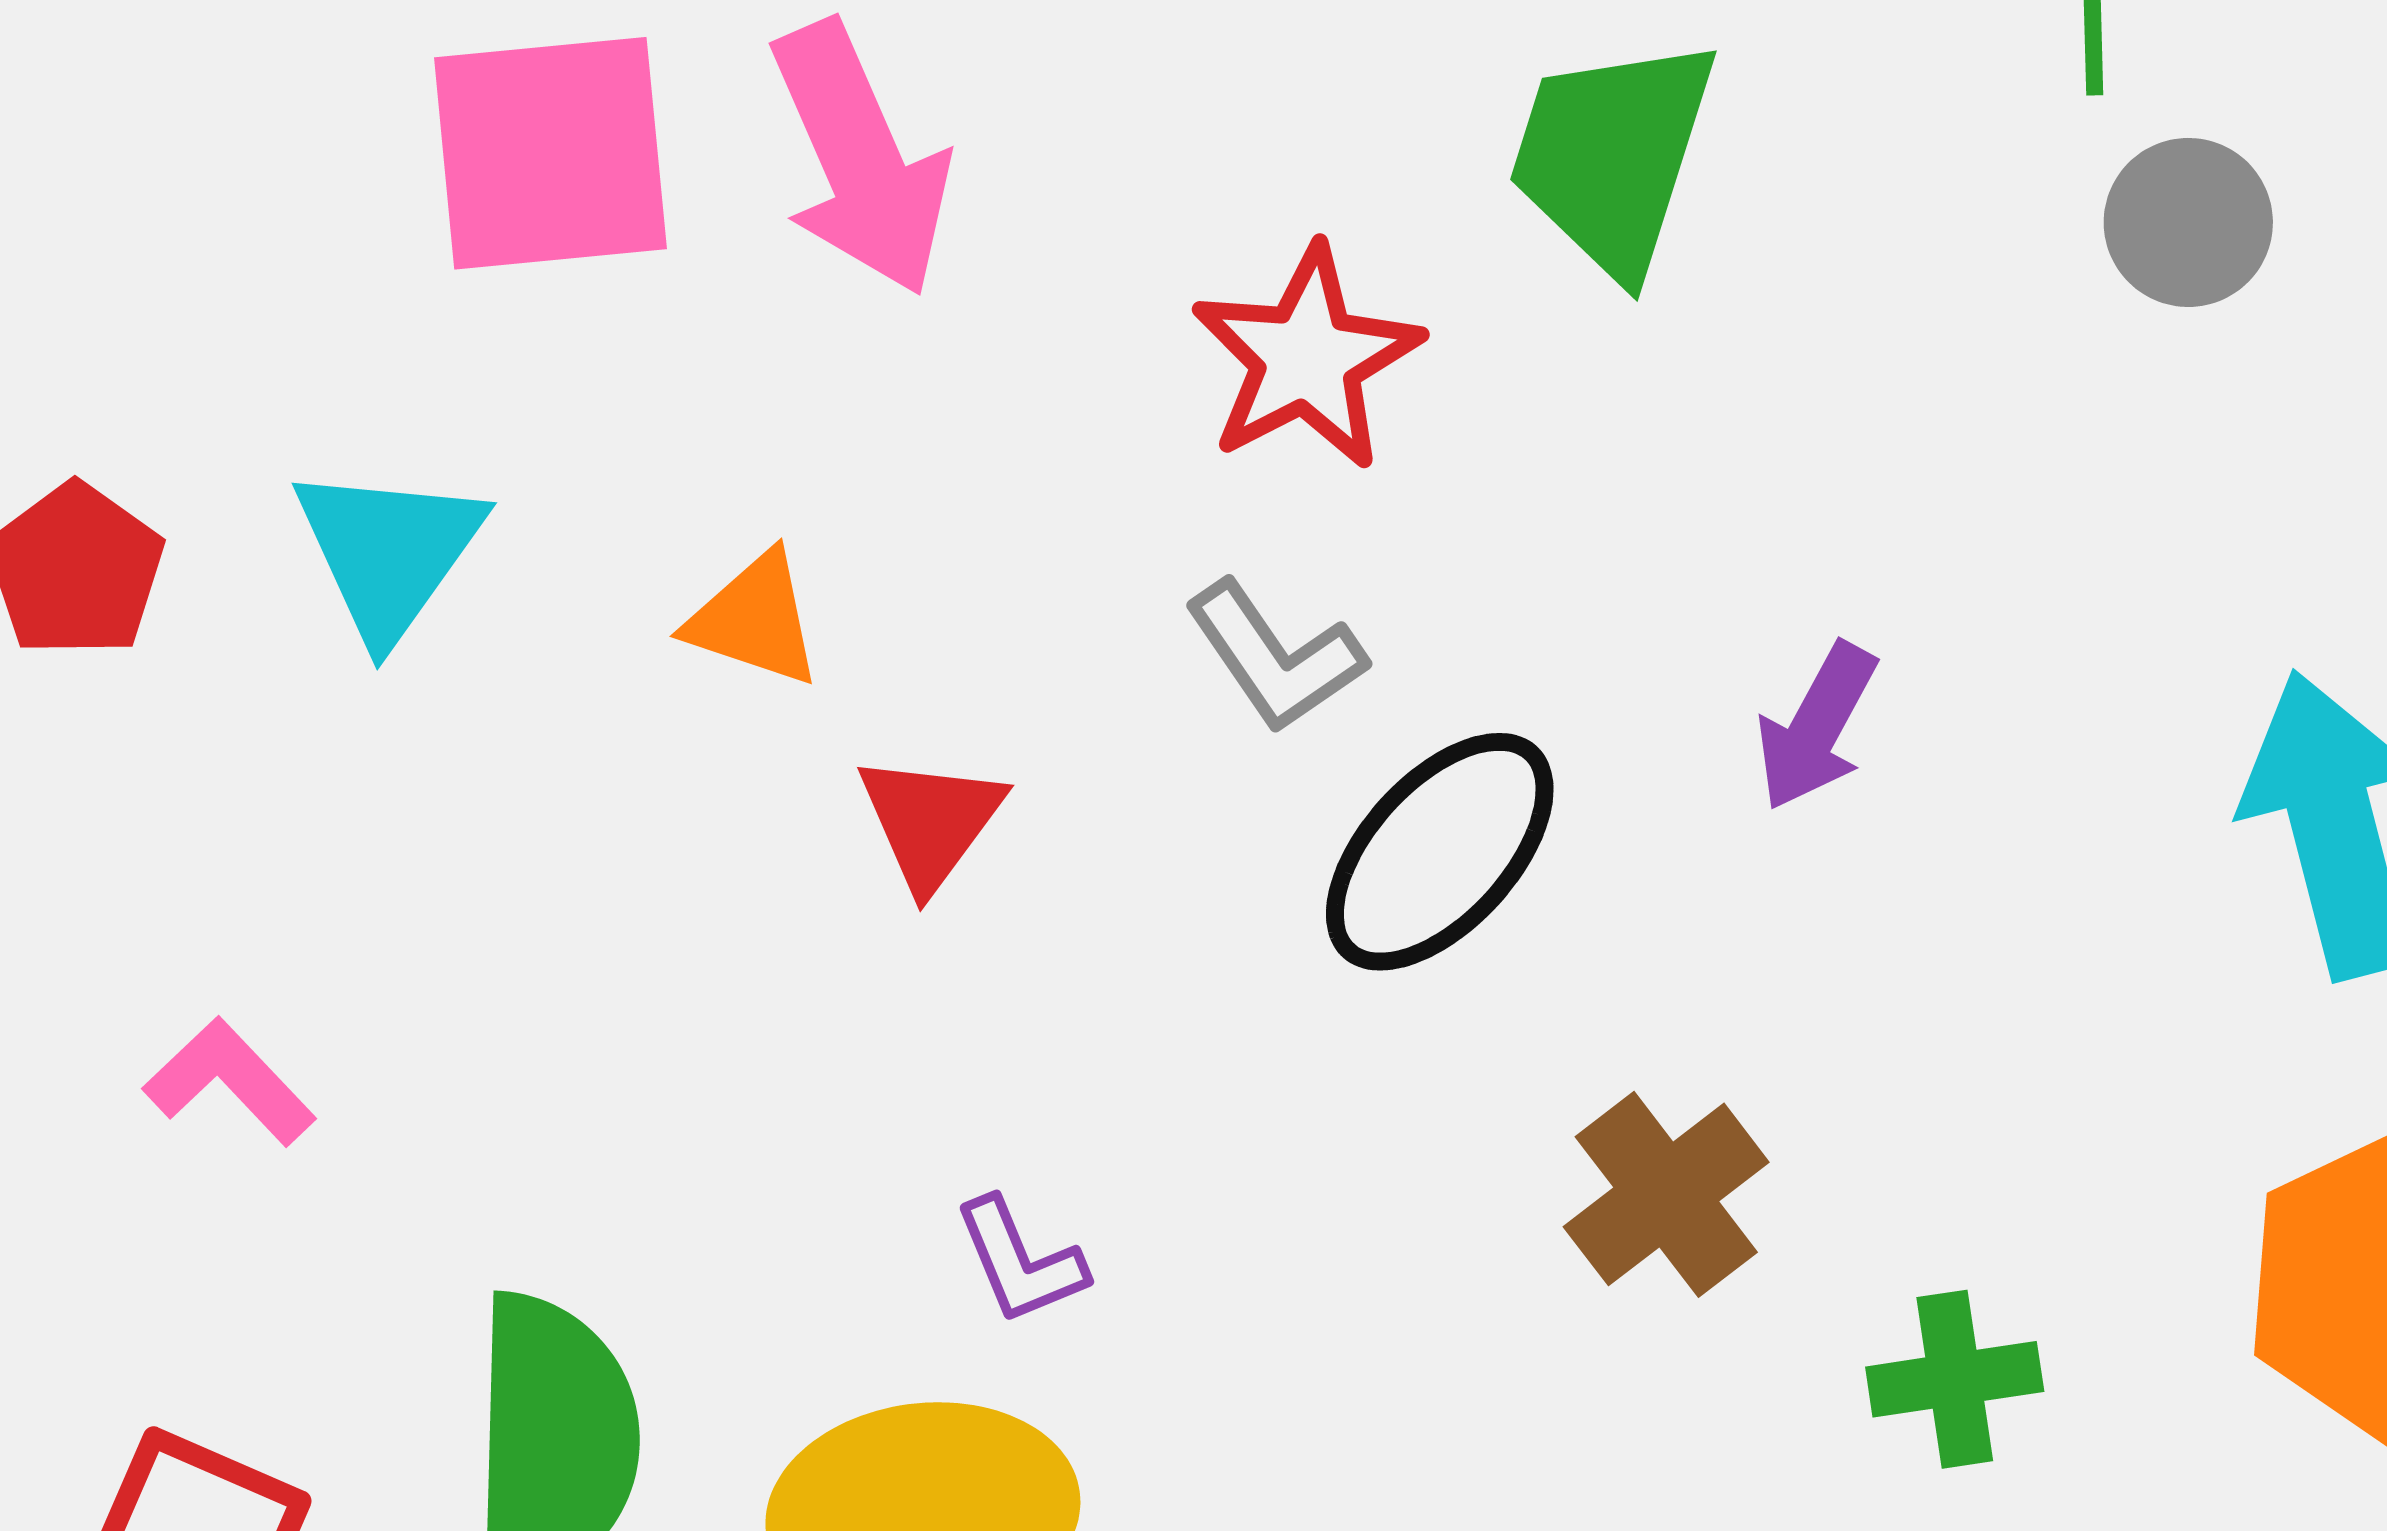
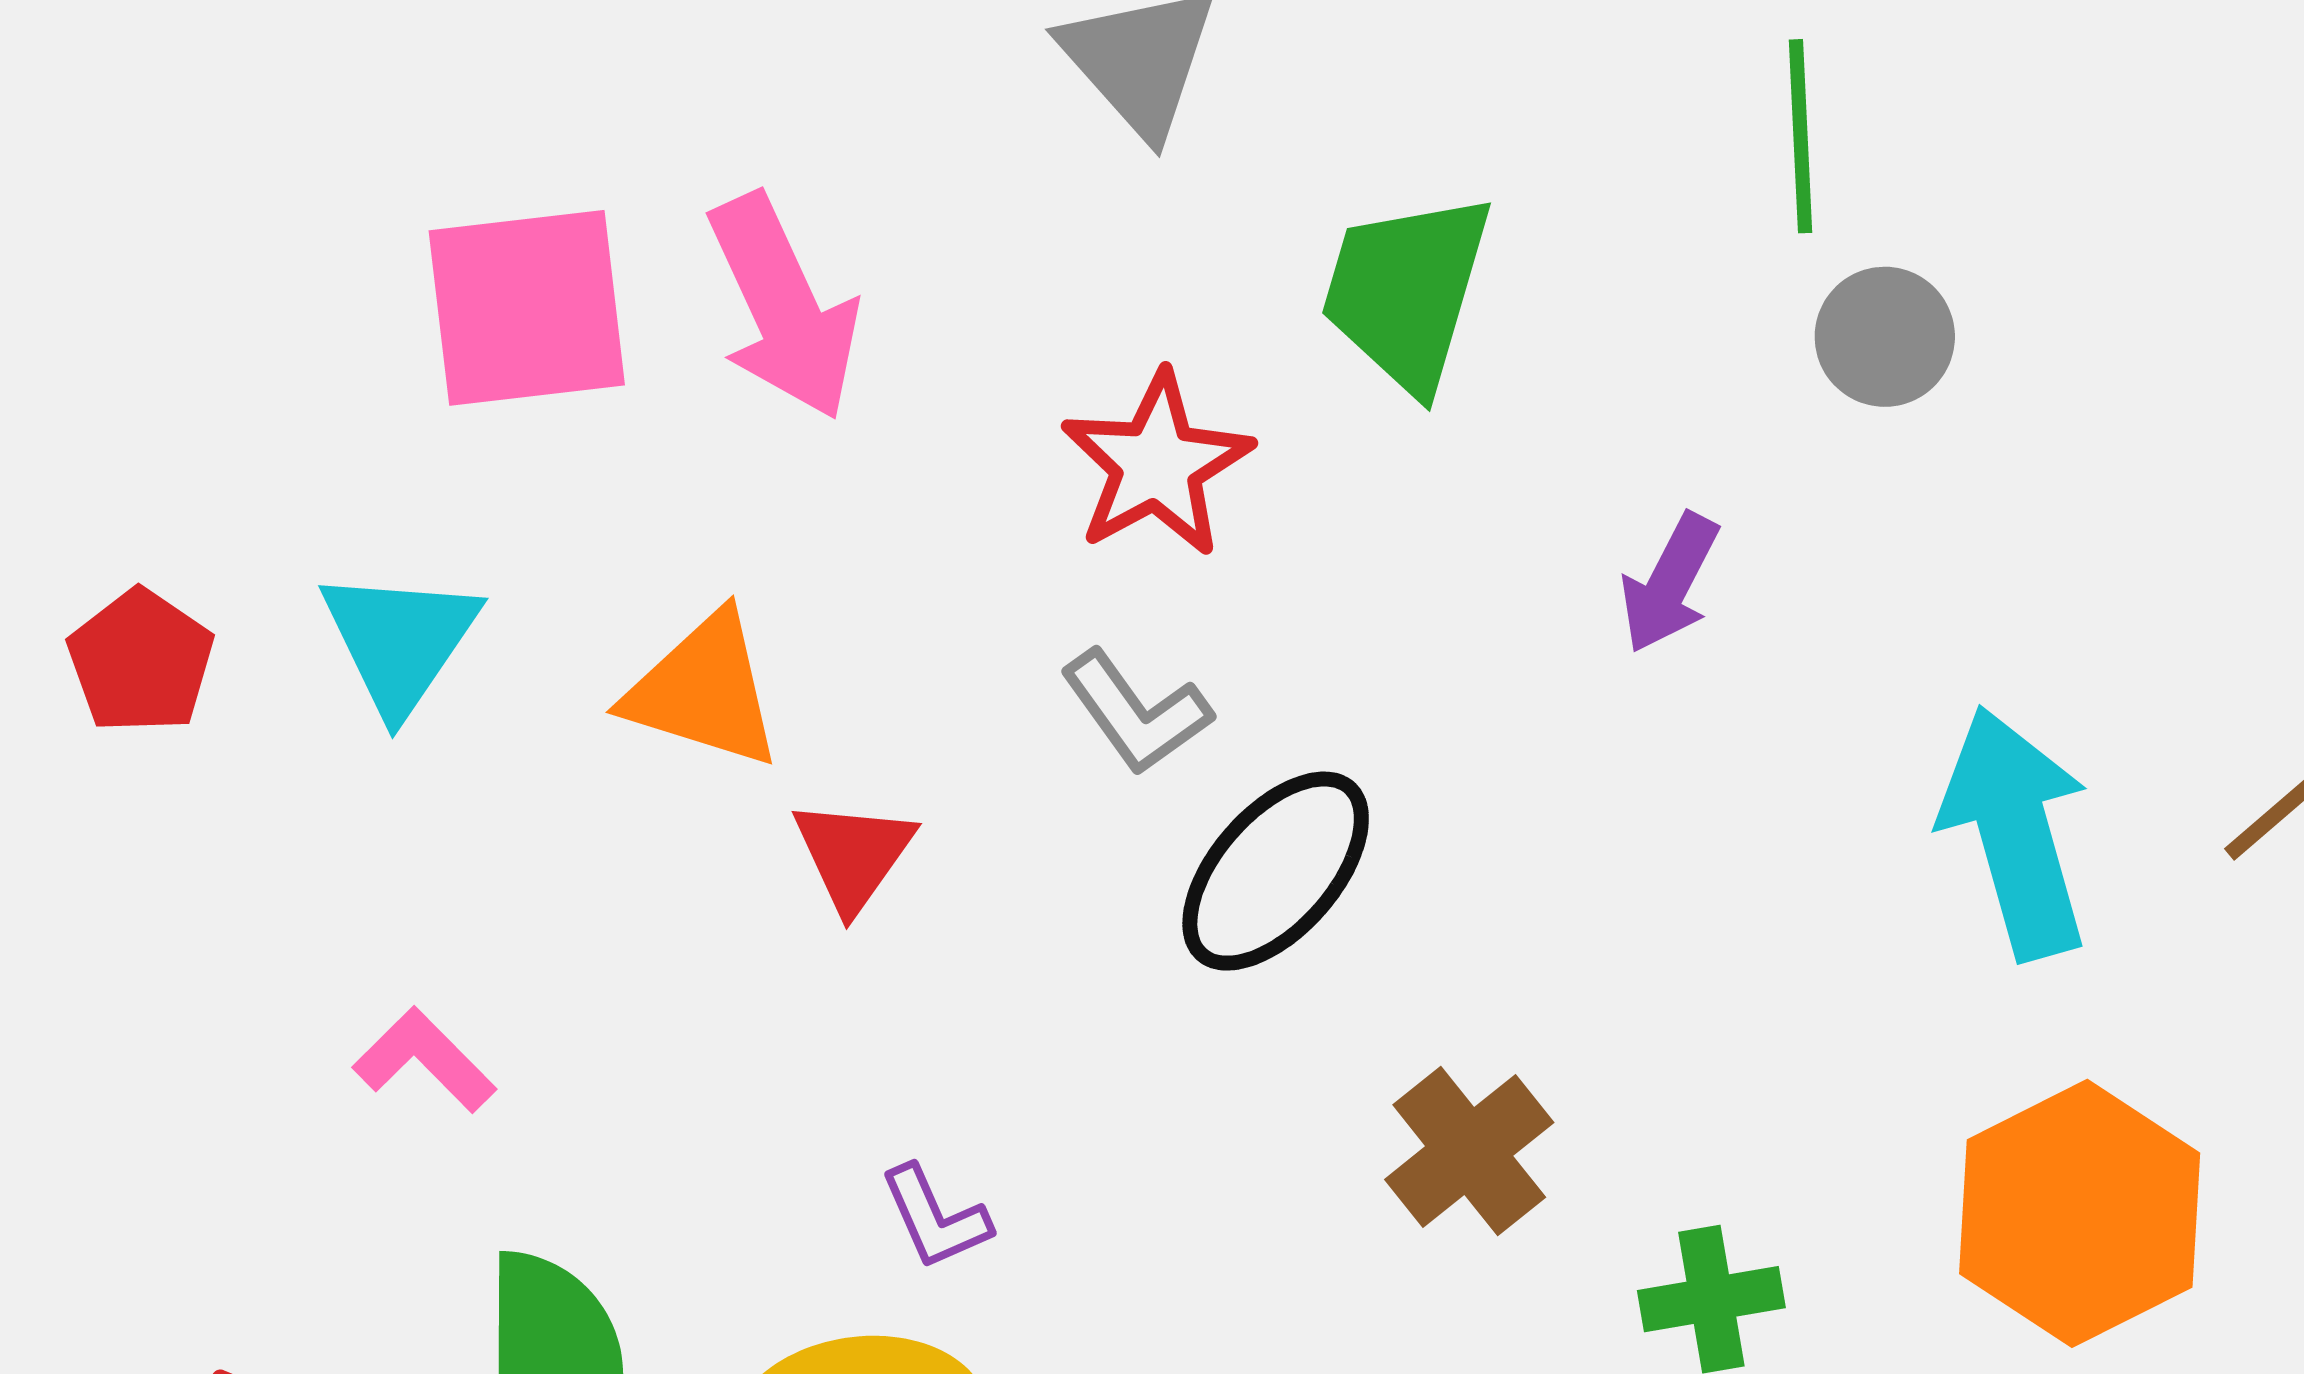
orange triangle: (754, 619) -> (704, 690), size x1.4
purple arrow: (1816, 727) -> (1670, 583), moved
pink L-shape: (230, 1082) -> (424, 1060), moved

